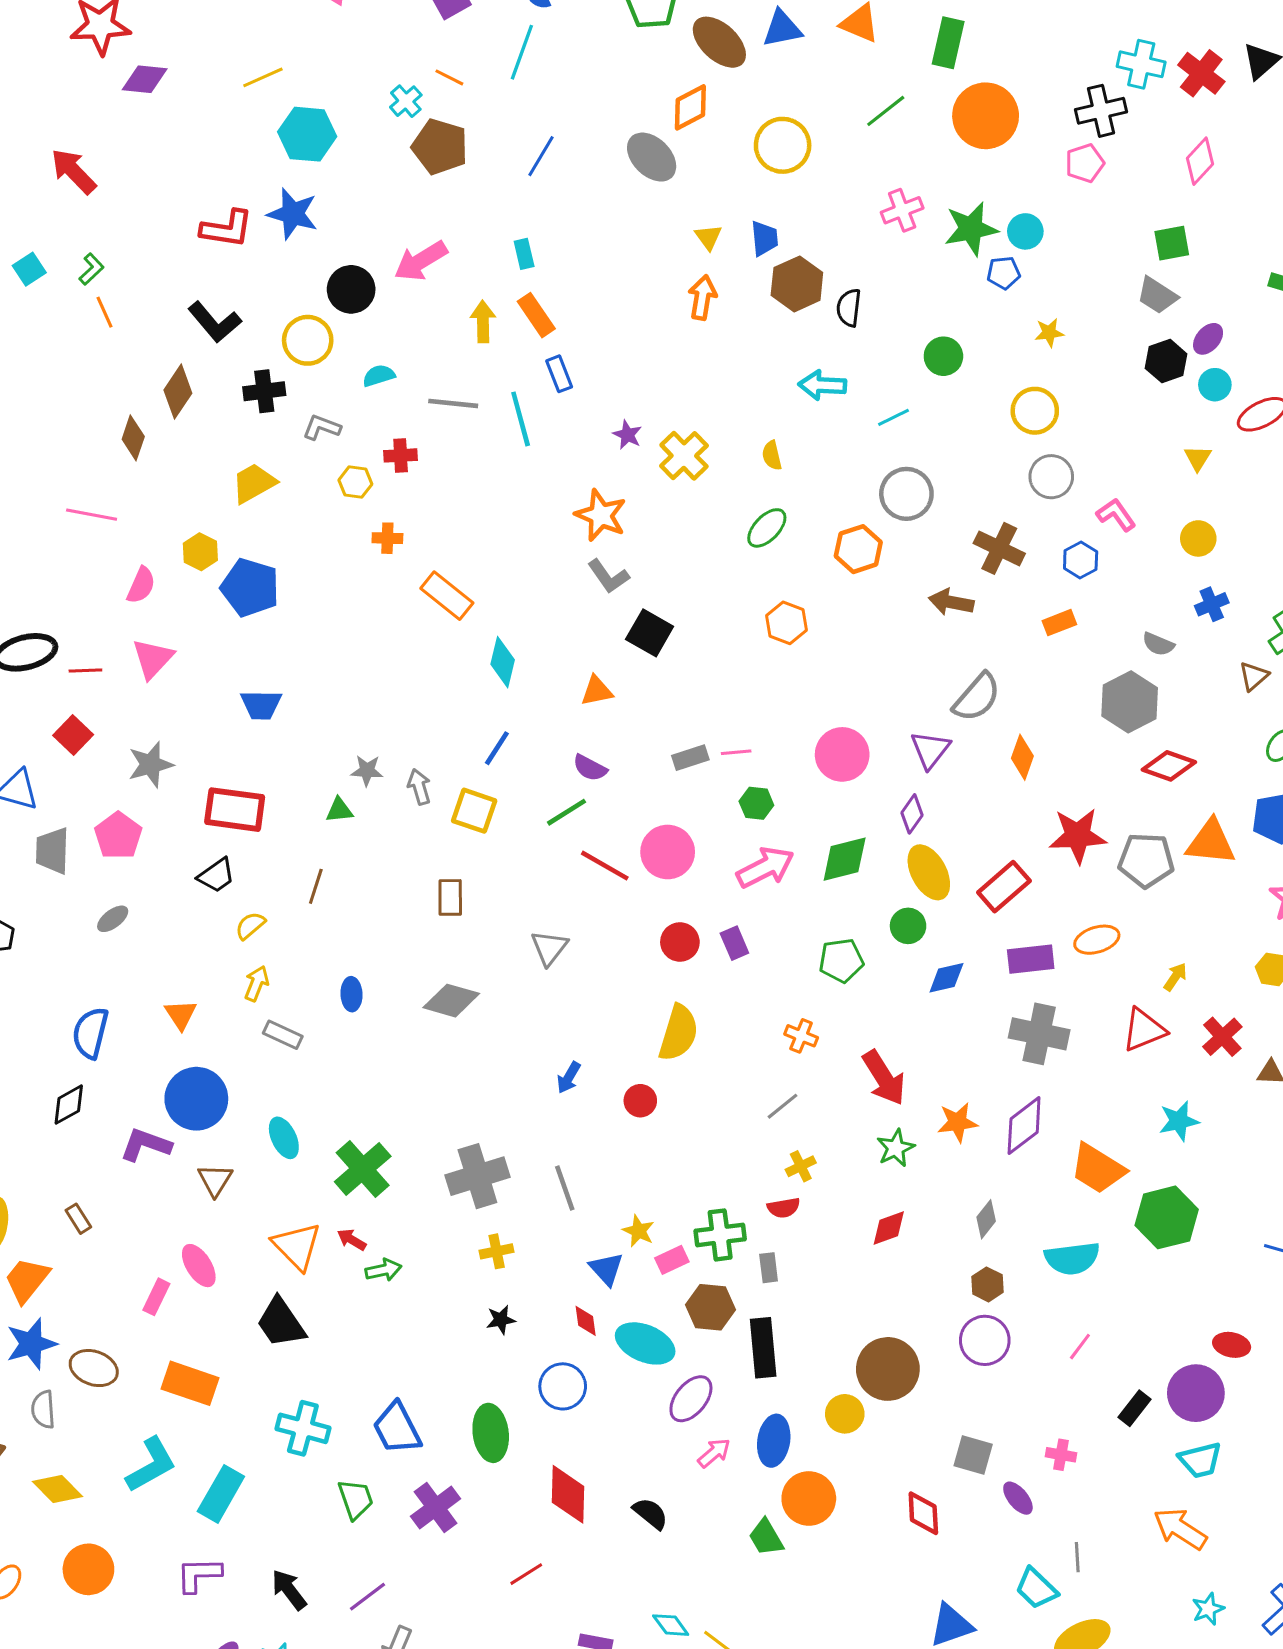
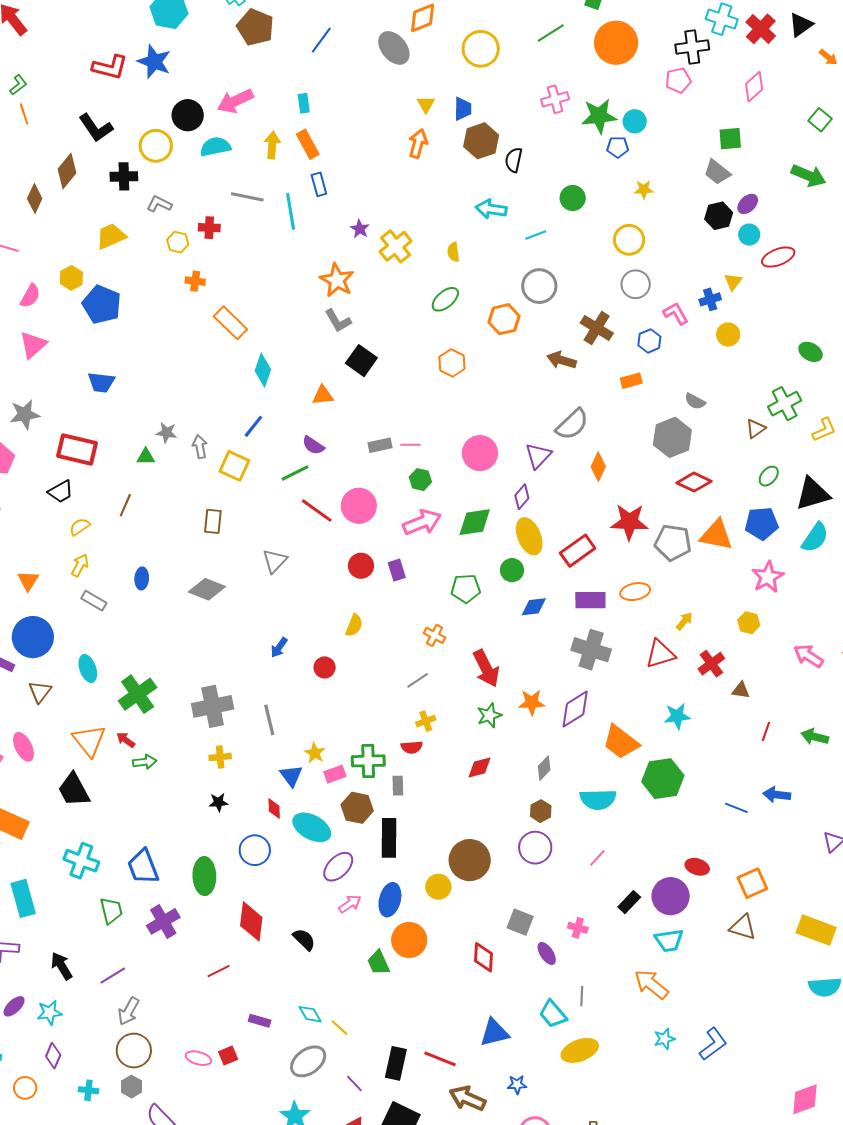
cyan semicircle: (379, 376) -> (215, 147), moved, size x1.4
blue cross: (1212, 604) -> (710, 299), moved
yellow semicircle: (678, 1033) -> (354, 625), size x0.6
cyan rectangle: (221, 1494) -> (23, 898), turned -51

